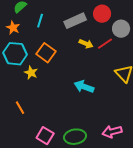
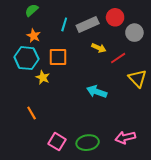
cyan line: (40, 21) -> (64, 24), moved
orange star: (13, 28) -> (34, 36), moved
red line: (105, 44) -> (118, 58), moved
orange square: (46, 53) -> (58, 57), turned -36

